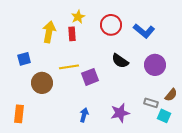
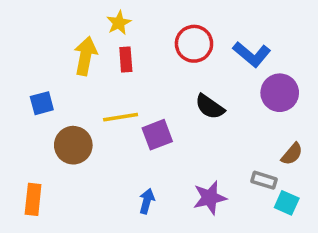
yellow star: (78, 17) -> (119, 23), moved
purple circle: (155, 65) -> (280, 93), moved
brown semicircle: (171, 95) -> (292, 154), moved

